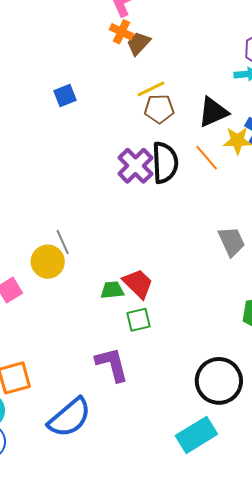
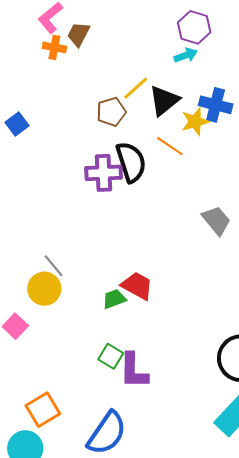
brown trapezoid: (138, 43) -> (79, 34), moved
yellow line: (151, 89) -> (136, 88), moved
purple cross: (135, 166) -> (104, 173), turned -33
green square: (138, 320) -> (111, 356), moved, turned -30
purple L-shape: (112, 364) -> (134, 371), turned -150

